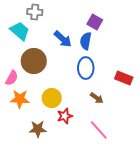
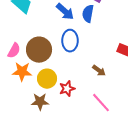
brown circle: (34, 61) -> (39, 50), moved
blue ellipse: (86, 68) -> (70, 41), moved
yellow circle: (52, 98) -> (47, 79), moved

